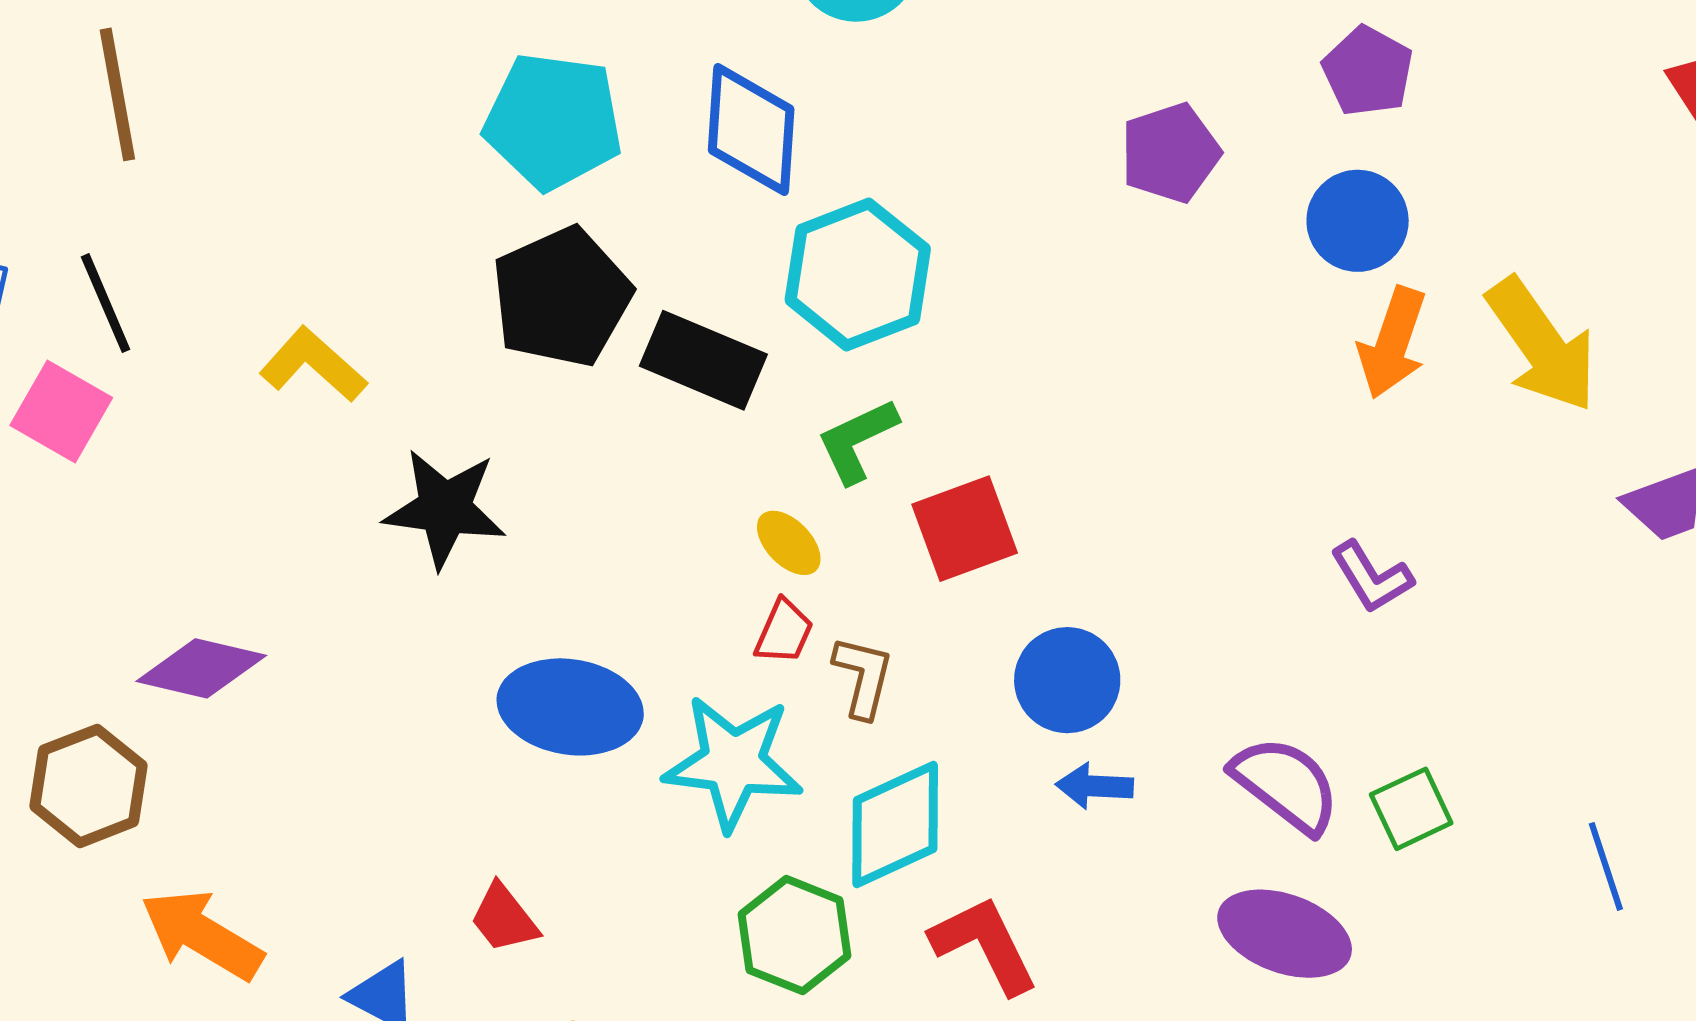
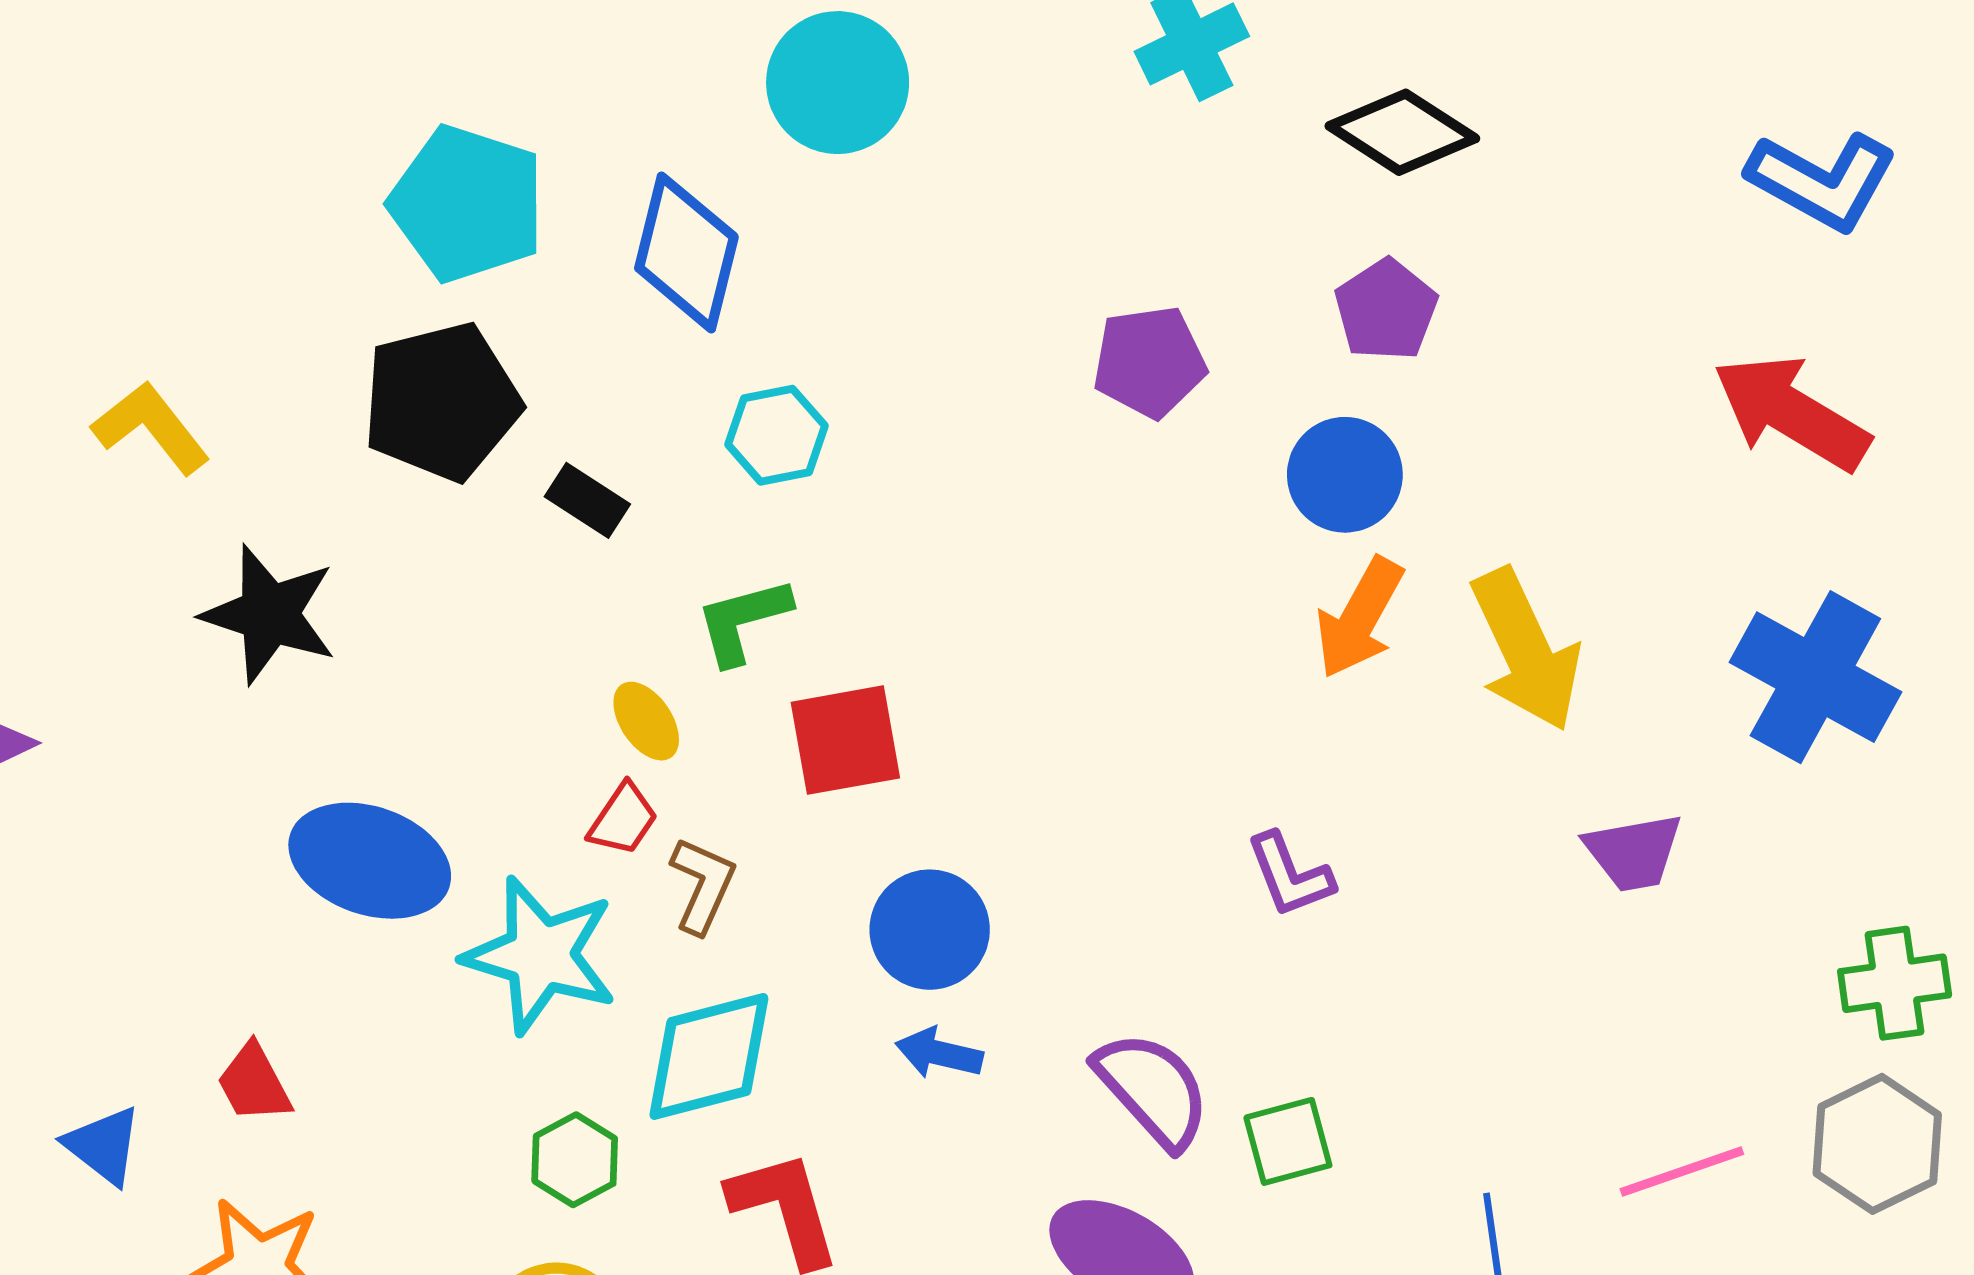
cyan hexagon: (858, 274) -> (776, 435), size x0.6
black rectangle: (703, 360) -> (587, 500), size x0.6
green hexagon: (794, 935) -> (575, 1160), size x0.7

